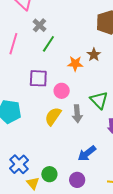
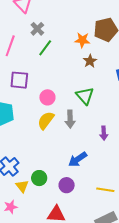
orange star: (75, 64) -> (82, 40), moved
purple square: (38, 78) -> (19, 80), moved
pink circle: (62, 91) -> (47, 97), moved
green triangle: (99, 100) -> (85, 96), moved

